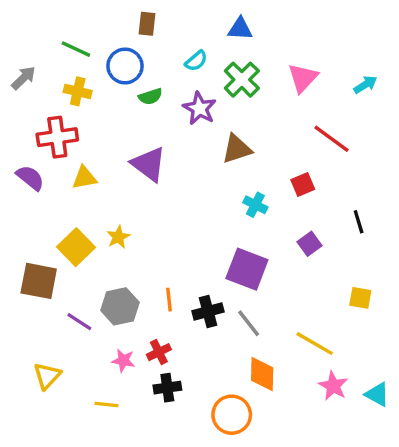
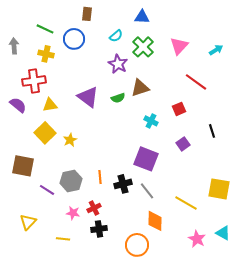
gray arrow: (23, 78) -> (14, 46), turned -49
green semicircle: (150, 96) -> (118, 98), moved
yellow square: (76, 247) -> (45, 133), moved
yellow square: (360, 298) -> (219, 189), moved, size x1.6
pink star: (333, 386) -> (197, 239), moved

